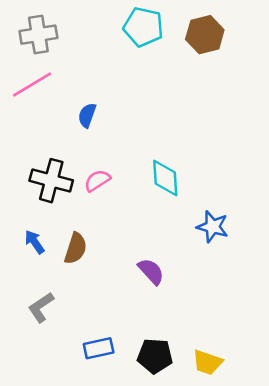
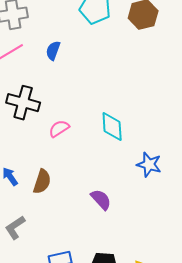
blue semicircle: (87, 115) -> (53, 51), moved
black cross: (51, 181) -> (23, 103), moved

